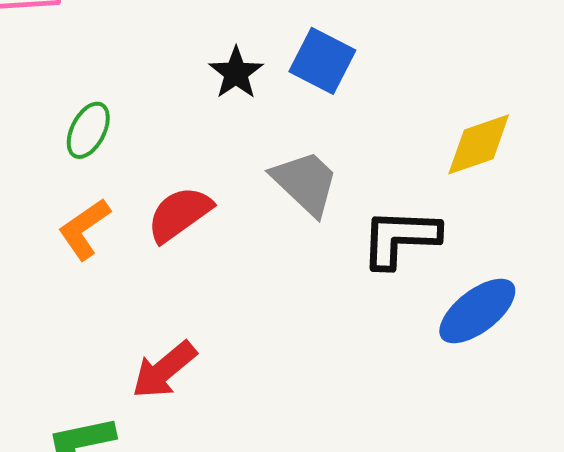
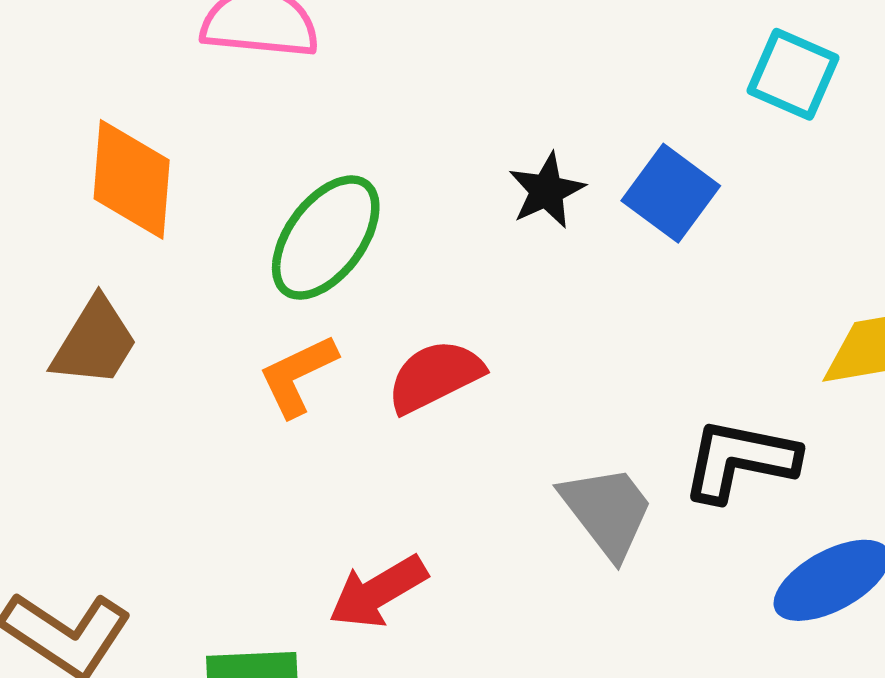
green ellipse: (88, 130) -> (326, 238), size x1.6
gray trapezoid: (305, 183) -> (607, 511), moved

